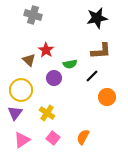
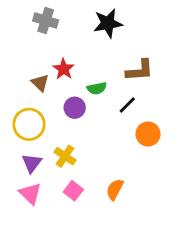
black star: (97, 18) -> (108, 23), moved
purple triangle: (15, 113) -> (32, 163), moved
pink triangle: (22, 140) -> (30, 193), turned -42

